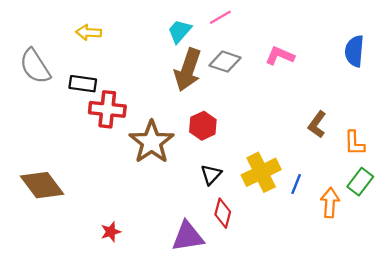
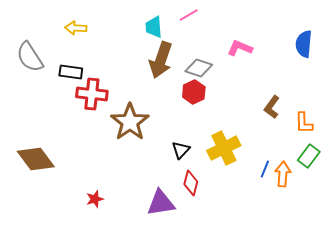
cyan trapezoid: (180, 31) -> (154, 27), turned -45
gray diamond: (225, 62) -> (199, 68), moved
red hexagon: (203, 126) -> (194, 92), moved
blue line: (296, 184) -> (265, 169), moved

